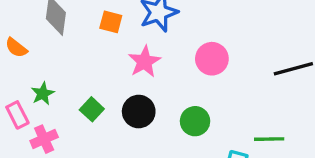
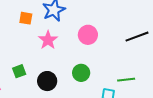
green square: (92, 109) -> (19, 71), turned 32
black circle: (139, 112) -> (47, 81), moved

